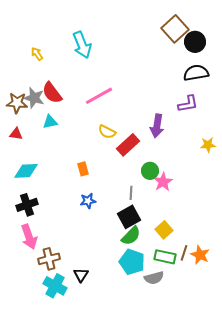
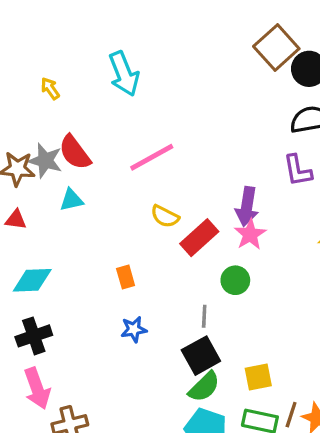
purple L-shape: (188, 104) -> (298, 170), turned 90
pink star: (163, 182) -> (250, 234), moved
yellow square: (164, 230) -> (258, 377), turned 30

